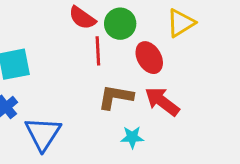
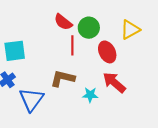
brown L-shape: (116, 97) -> (63, 78), moved
cyan star: (132, 137) -> (90, 95), moved

